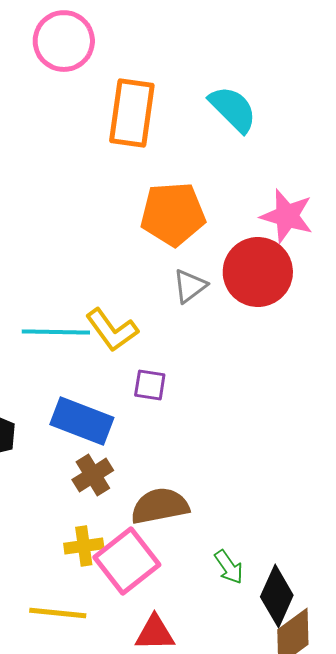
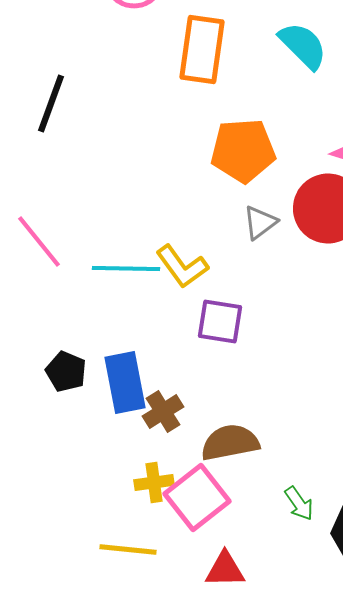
purple square: (150, 385) -> (220, 322), size x1.4
blue rectangle: (82, 421) -> (125, 382), moved, turned 58

